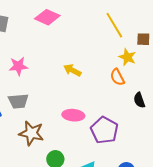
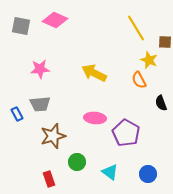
pink diamond: (47, 17) -> (55, 20), moved
yellow arrow: (72, 70) -> (94, 73), size x1.4
brown star: (31, 133) -> (53, 136), turned -30

